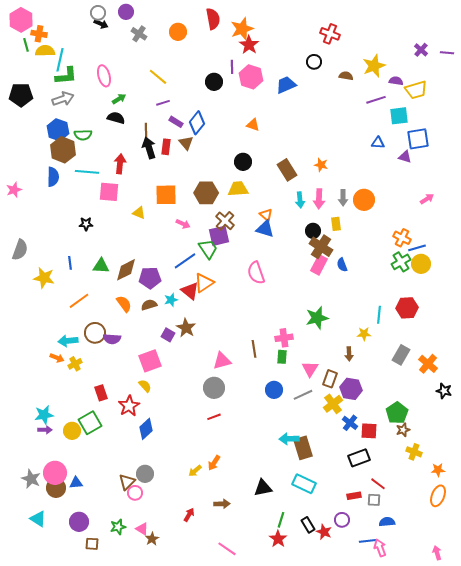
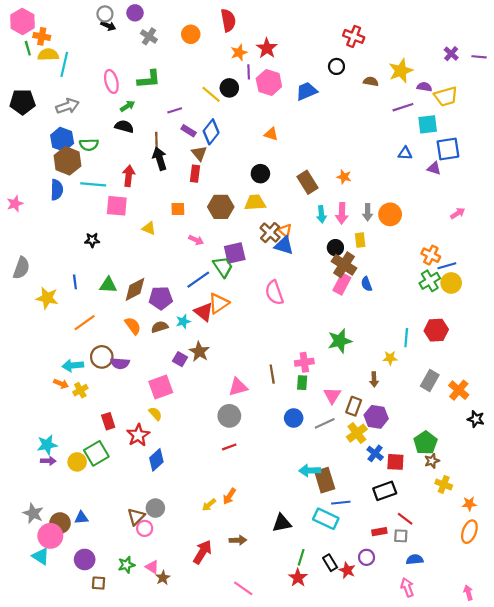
orange star: (242, 29) -> (239, 53), moved, size x0.7
green L-shape: (66, 76) -> (149, 79), moved
yellow line: (158, 77) -> (211, 94), moved
red rectangle: (166, 147) -> (195, 174), moved
orange square: (166, 195) -> (178, 209), size x0.6
brown cross: (225, 221) -> (270, 233), moved
pink circle: (55, 473) -> (50, 536), moved
red arrow: (189, 515) -> (203, 552), size x1.6
blue line: (368, 541) -> (341, 503), moved

